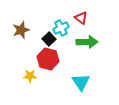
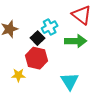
red triangle: (81, 18) -> (82, 15), moved, size x1.5

